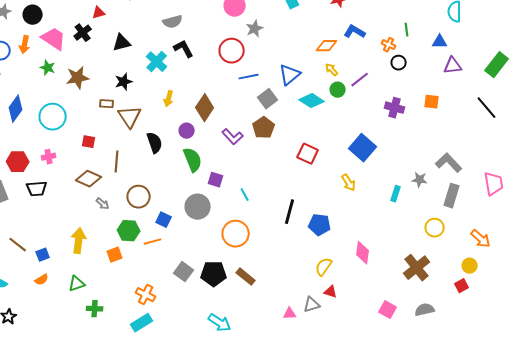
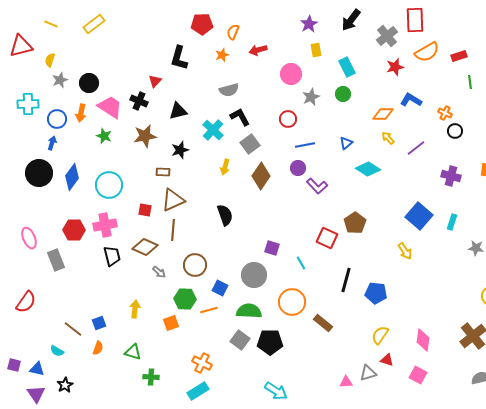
red triangle: (99, 13) -> (155, 81), turned -32
green line: (407, 30) -> (470, 82), moved
black cross: (83, 33) -> (139, 101), turned -30
red circle: (232, 51) -> (288, 119), size x0.7
blue triangle: (290, 75) -> (346, 143), size x0.6
brown star: (78, 78) -> (145, 136), moved
green circle: (338, 90) -> (343, 94), moved
gray square: (268, 99) -> (250, 144), moved
brown triangle: (130, 117) -> (173, 200), moved, turned 40
brown pentagon: (264, 128) -> (355, 223), moved
purple circle: (187, 131) -> (298, 168), moved
purple L-shape: (233, 137) -> (317, 186), moved
black semicircle: (155, 143) -> (225, 215), moved
red square: (308, 154) -> (327, 238), moved
pink cross: (49, 157) -> (105, 225), size x1.6
green semicircle: (193, 160) -> (249, 311), moved, turned -65
black trapezoid: (37, 189) -> (112, 256), moved, turned -100
cyan rectangle: (396, 194) -> (452, 222), moved
yellow arrow: (79, 241) -> (135, 309), size x0.7
brown line: (18, 245) -> (73, 329), moved
pink diamond: (363, 253) -> (423, 340), moved
brown rectangle: (246, 277) -> (323, 323), moved
orange semicircle: (42, 280) -> (98, 348), turned -40
green triangle: (77, 284) -> (133, 352), turned 36
pink square: (388, 310) -> (418, 375), moved

